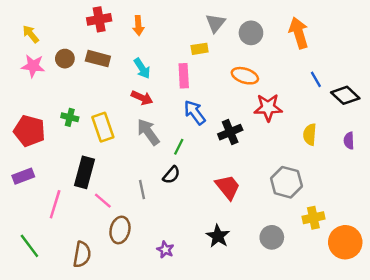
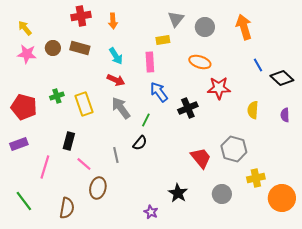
green cross: (70, 117) -> (57, 96), turned -32
black rectangle: (84, 172) -> (69, 141), size x0.7
red trapezoid: (228, 187) -> (201, 158), moved
purple star: (165, 250) -> (151, 212), moved

